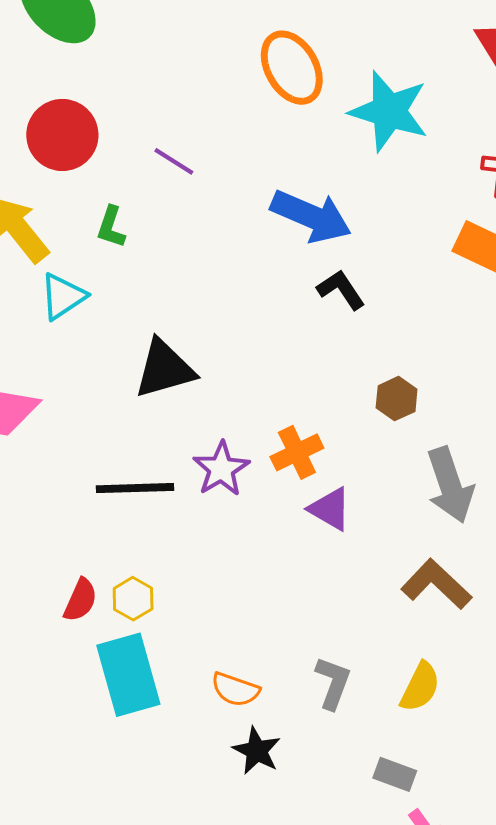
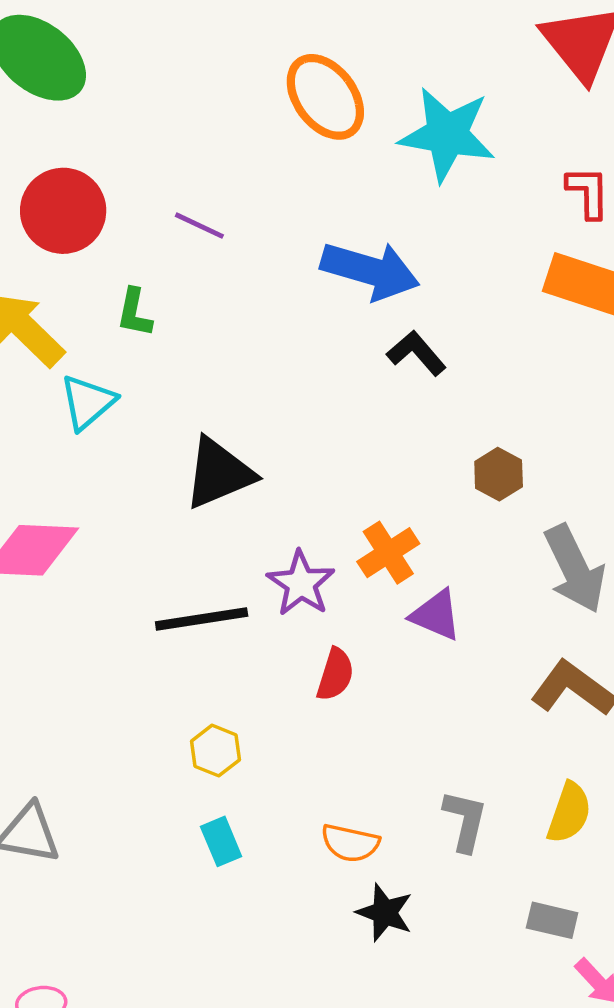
red semicircle: (80, 600) -> (335, 674), moved
cyan rectangle: (128, 675) -> (221, 841), size x0.5

